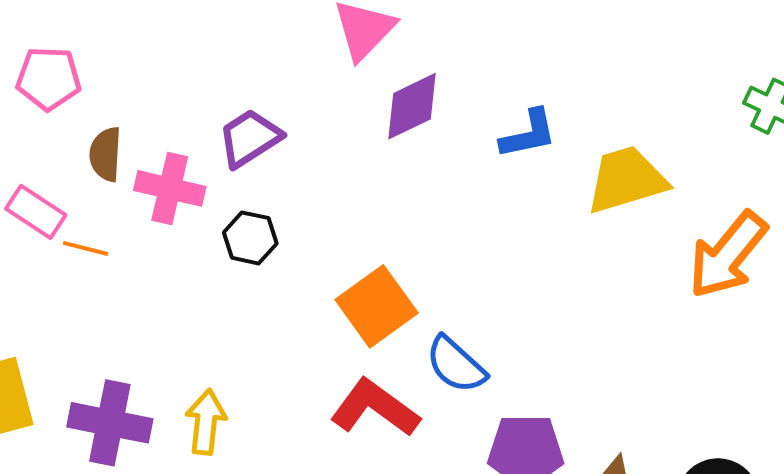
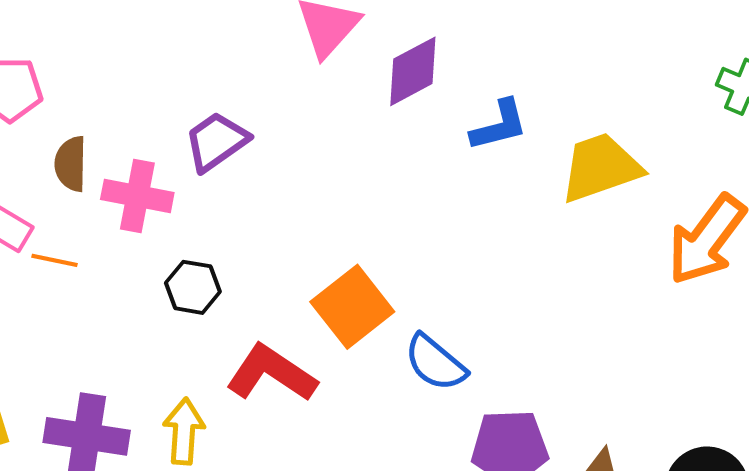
purple diamond: (412, 106) -> (413, 71), moved
black hexagon: (250, 238) -> (193, 287), moved
red L-shape: (375, 408) -> (271, 373), moved

